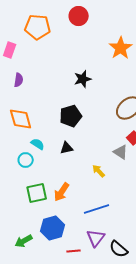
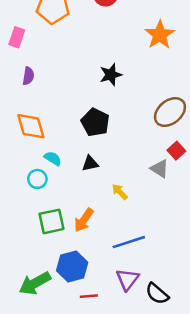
black pentagon: (71, 116) -> (95, 122), turned -30
yellow arrow: (99, 171) -> (120, 192), moved
green arrow: (24, 241) -> (35, 283), size x1.4
red line: (74, 251) -> (89, 296), moved

